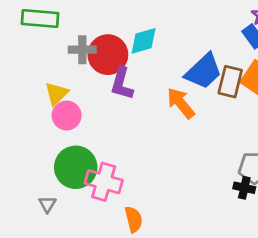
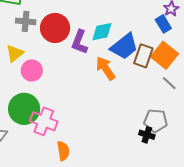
cyan diamond: (144, 41) -> (102, 32), moved
gray cross: (82, 50) -> (26, 21), moved
purple L-shape: (122, 83) -> (80, 42), moved
pink circle: (67, 116) -> (32, 70), moved

